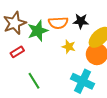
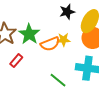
orange semicircle: (58, 23) -> (50, 44), moved
green line: (34, 81) -> (58, 80), moved

